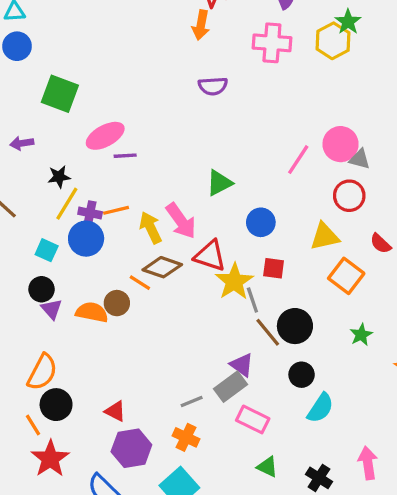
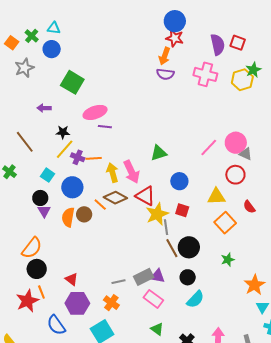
purple semicircle: (213, 86) -> (165, 74), moved
blue circle: (86, 239) -> (72, 187), moved
orange semicircle: (92, 312) -> (68, 217), turned -102
purple triangle: (242, 365) -> (158, 276), moved, turned -35
orange line: (33, 425) -> (41, 292), moved

